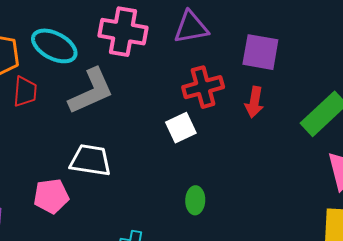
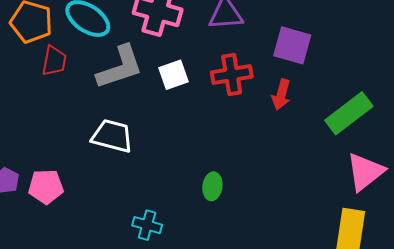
white square: (181, 128) -> (173, 75), moved
pink pentagon: (51, 196) -> (46, 187), moved

